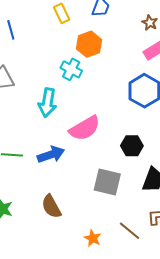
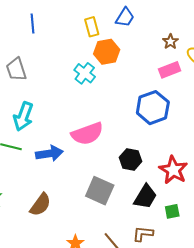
yellow rectangle: (62, 13) -> (92, 27), moved
cyan arrow: (47, 103) -> (23, 116), moved
brown semicircle: (51, 207) -> (40, 205), turned -125

